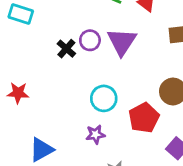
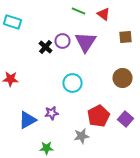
red pentagon: (144, 118) -> (98, 116), moved
purple star: (95, 134) -> (52, 113), moved

